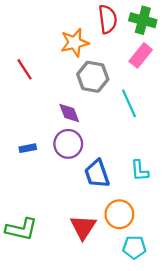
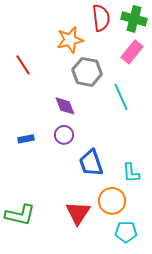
purple circle: (68, 144) -> (64, 135), size x0.7
cyan L-shape: (140, 171) -> (131, 173), moved

